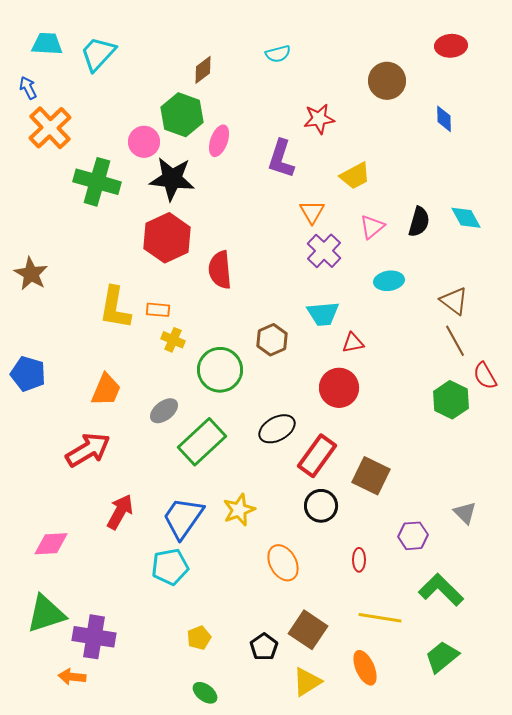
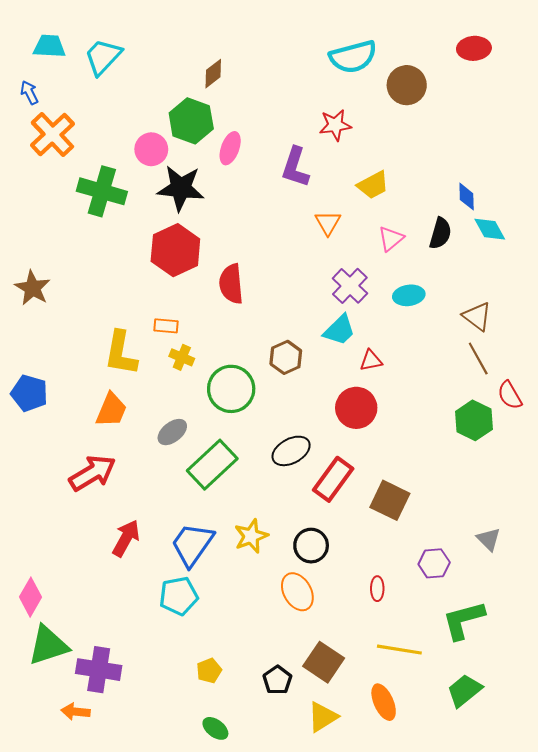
cyan semicircle: (278, 54) -> (353, 57), moved, size x1.8
blue diamond: (444, 119) -> (467, 197), moved
purple cross: (324, 251) -> (350, 286), moved
yellow L-shape: (115, 308) -> (121, 353), moved
cyan trapezoid: (323, 314) -> (339, 330), turned -40
black circle: (321, 506) -> (311, 546), moved
pink diamond: (51, 544) -> (30, 597), moved, turned -57
green L-shape: (441, 590) -> (463, 620), turned -60

